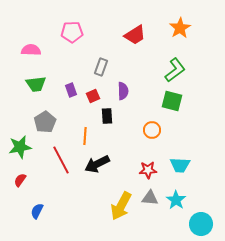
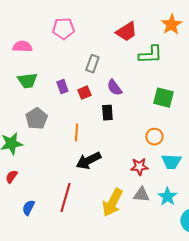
green L-shape: (175, 70) -> (150, 55), moved, turned 35
purple semicircle: (123, 91) -> (114, 88), turned 144
black rectangle: (107, 116) -> (107, 113), moved
orange circle: (152, 130) -> (154, 137), moved
red line: (61, 160) -> (65, 198), moved, turned 44

